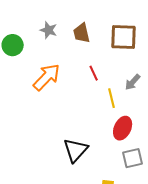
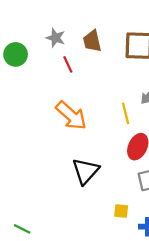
red line: (94, 73) -> (68, 64), moved
orange arrow: (47, 77) -> (71, 116), moved, turned 88

